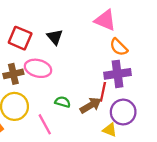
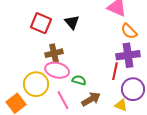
pink ellipse: (38, 68) -> (57, 70), moved
brown cross: (13, 74) -> (54, 53), moved
brown arrow: (91, 105) -> (91, 99), moved

